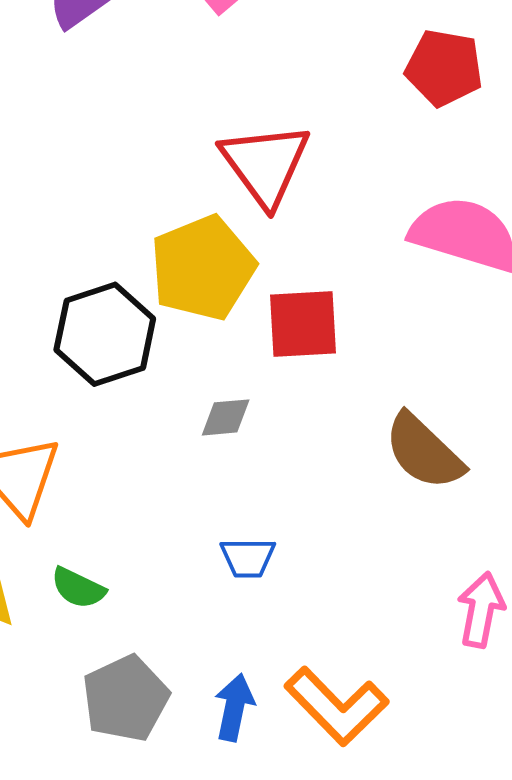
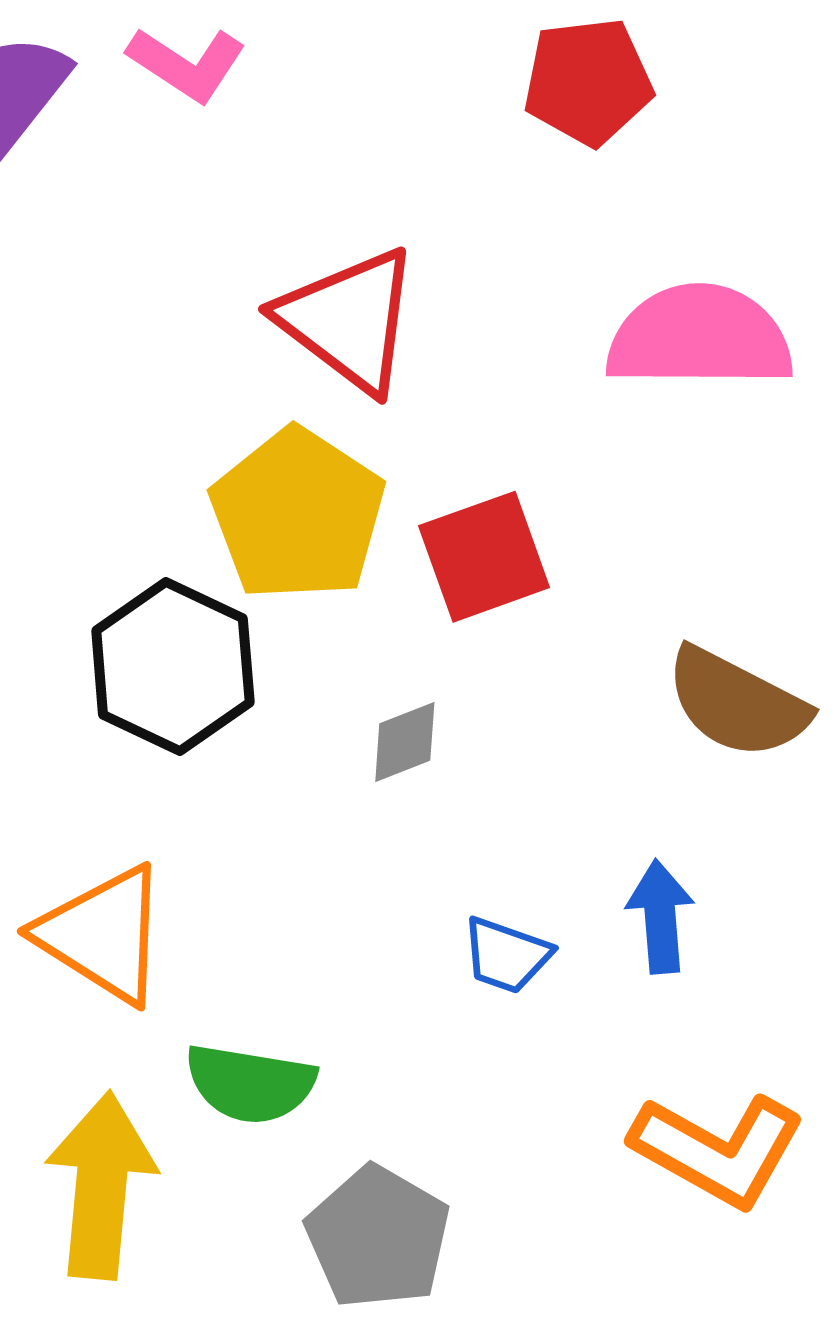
blue trapezoid: (248, 558) -> (506, 955), turned 36
green semicircle: (78, 588) -> (250, 1084), size x1.4
blue arrow: (234, 707) -> (660, 917), moved

